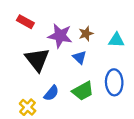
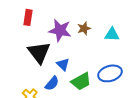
red rectangle: (25, 22) -> (28, 17), turned 70
blue triangle: (80, 57) -> (63, 64), moved
blue ellipse: (114, 82) -> (110, 73), turned 75

